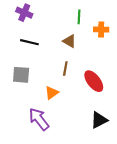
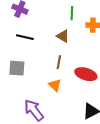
red ellipse: (94, 81) -> (86, 74), turned -35
orange triangle: (52, 93) -> (55, 85), moved, turned -40

